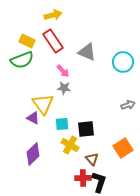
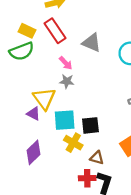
cyan square: (62, 124) -> (65, 120), size x1.5
brown triangle: (92, 159) -> (97, 158), turned -32

